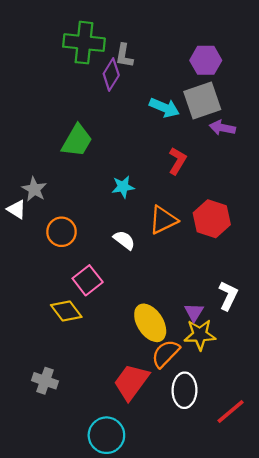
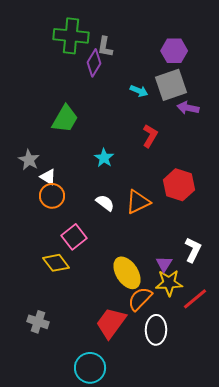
cyan arrow: (164, 108) -> (139, 91), size x0.7
cyan star: (123, 187) -> (104, 158), turned -30
white triangle: (17, 209) -> (48, 177), moved
orange triangle: (163, 220) -> (138, 202), moved
red line: (231, 412) -> (195, 299), moved

